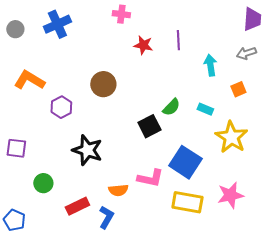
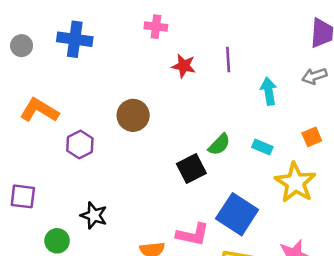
blue cross: (57, 24) -> (75, 39), turned 32
orange square: (238, 89) -> (312, 137), moved
black star: (87, 150) -> (94, 215), moved, size x0.7

